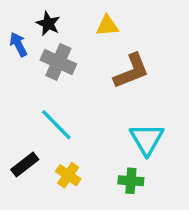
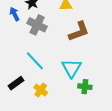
cyan triangle: (147, 139) -> (72, 68), moved
green cross: (131, 181) -> (85, 87), moved

